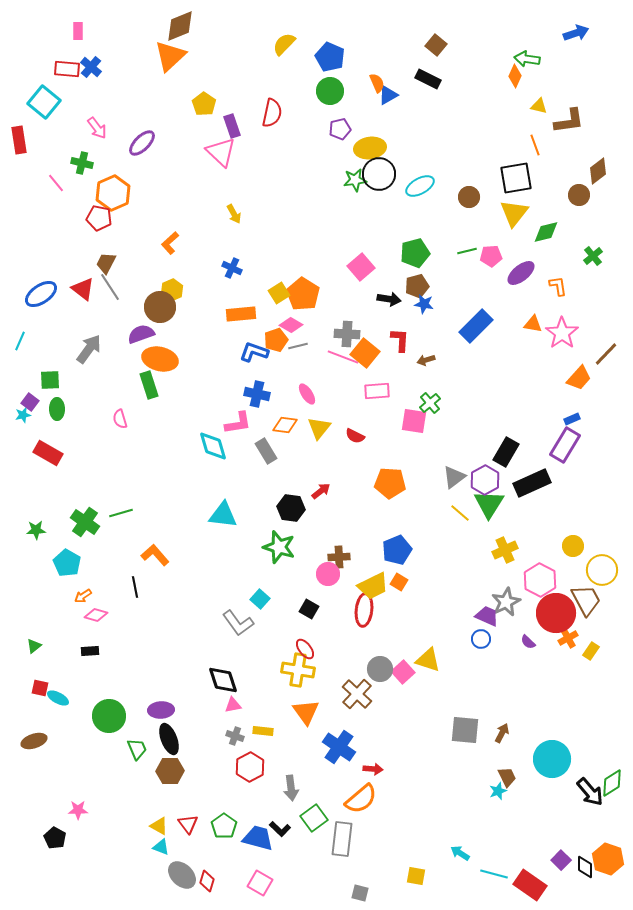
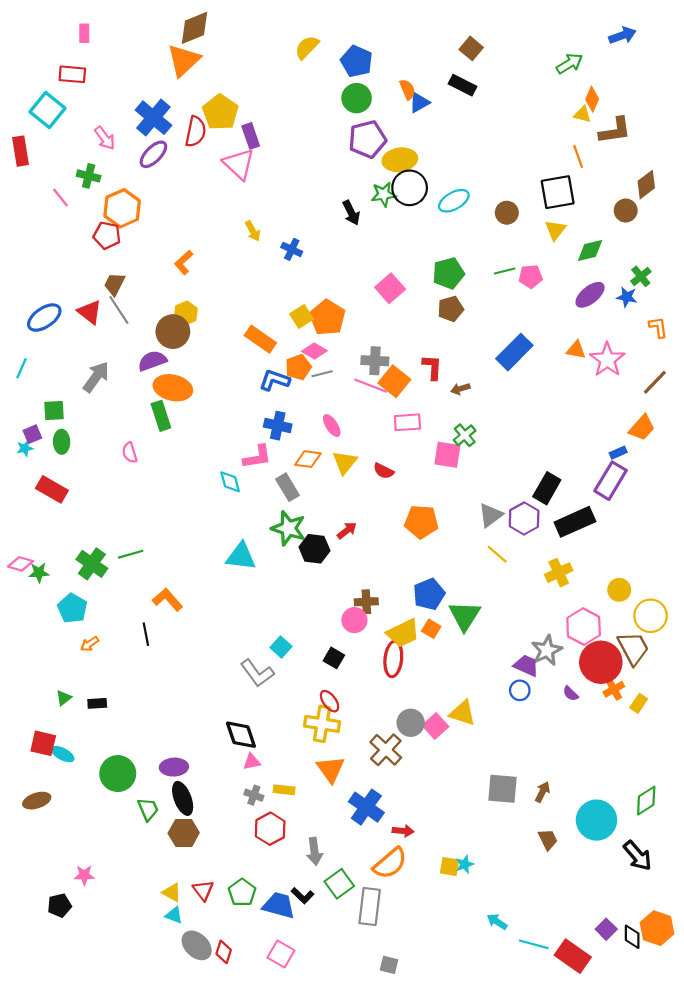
green arrow: (527, 59) -> (569, 64), turned 140
blue cross: (91, 67) -> (153, 118), moved, size x1.6
orange diamond: (515, 76) -> (592, 99), moved
yellow pentagon: (204, 104) -> (220, 112), size x1.4
red semicircle: (272, 113) -> (196, 132), moved
purple pentagon: (340, 129) -> (367, 139), size x1.6
yellow triangle: (514, 213) -> (555, 230), size x0.7
blue cross: (232, 268) -> (292, 249), moved
purple ellipse: (521, 273) -> (590, 295), moved
orange L-shape: (558, 286) -> (658, 327), moved
black arrow: (389, 299) -> (351, 213), moved, turned 55
blue star: (424, 304) -> (627, 297), moved
orange rectangle: (241, 314) -> (260, 339), turned 40
orange trapezoid: (579, 378) -> (642, 428), moved
purple square: (30, 402) -> (32, 434), turned 30
cyan diamond: (213, 446) -> (230, 482), size x0.7
green triangle: (489, 504) -> (465, 616), moved
green star: (279, 547) -> (289, 528), moved
yellow cross: (505, 550) -> (559, 573), moved
pink diamond: (96, 615) -> (20, 564), moved
green triangle: (34, 646) -> (64, 698), moved
red square: (40, 688) -> (43, 743), size x1.4
green diamond: (612, 783) -> (646, 801), moved
cyan star: (498, 791) -> (465, 864), moved
black pentagon: (55, 838) -> (59, 905), turned 30
yellow square: (416, 876) -> (450, 867), moved

